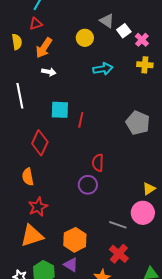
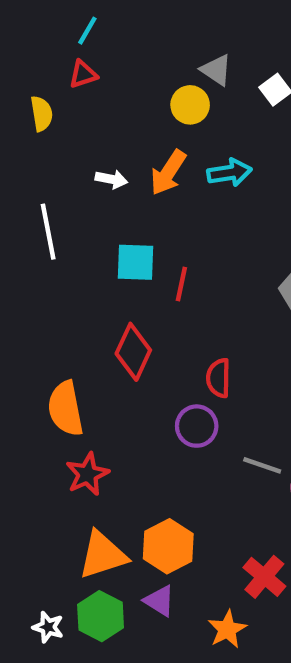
gray triangle: (107, 21) -> (216, 70), moved
orange arrow: (44, 48) -> (168, 173), moved
red diamond: (40, 143) -> (133, 352), moved
orange semicircle: (28, 177) -> (66, 409), size x1.4
gray line: (118, 225) -> (262, 465), moved
orange triangle: (32, 236) -> (103, 555), moved

